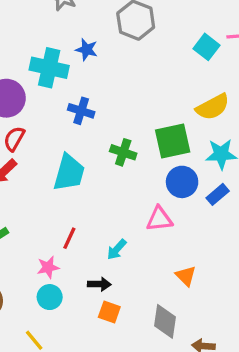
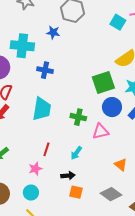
blue star: (87, 50) -> (53, 33), moved
green cross: (123, 152) -> (78, 117), moved
cyan circle: (50, 297) -> (31, 193), moved
gray diamond: (165, 321) -> (111, 194), turned -55

